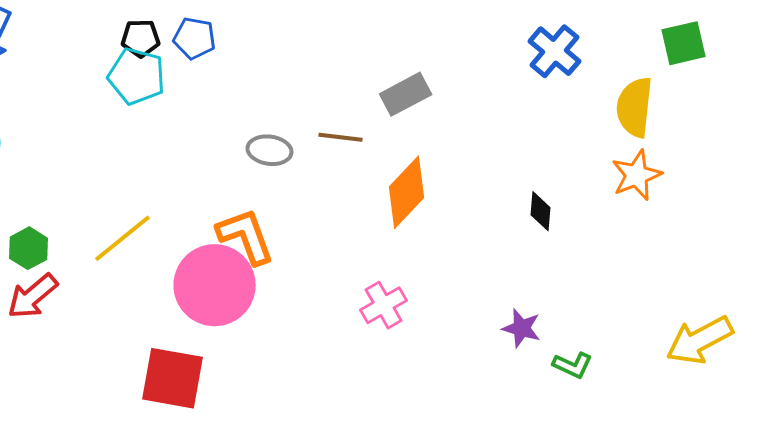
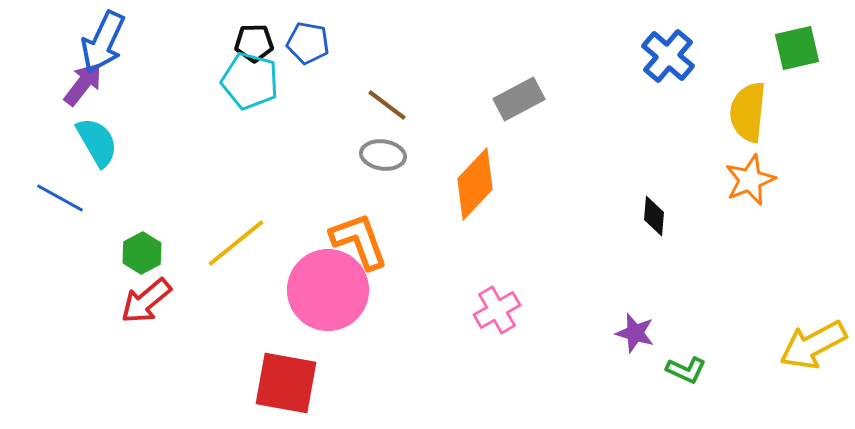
brown line: (341, 137) -> (387, 105), moved, turned 30
orange diamond: (407, 192) -> (475, 184), moved

